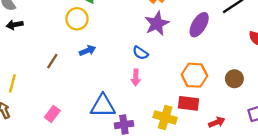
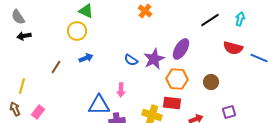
purple star: (157, 24) -> (154, 59), moved
purple ellipse: (199, 25) -> (181, 49), moved
pink arrow: (136, 78) -> (121, 90), moved
pink rectangle: (52, 114) -> (38, 112), moved

